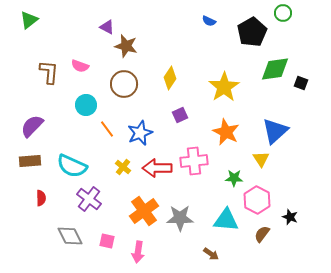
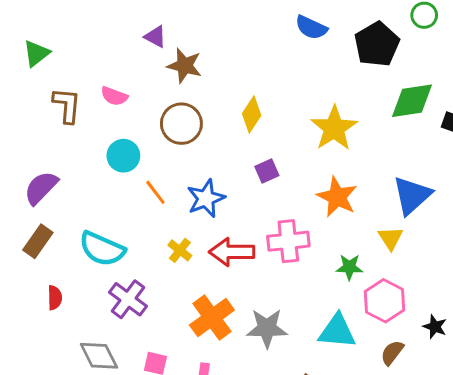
green triangle: (29, 20) -> (36, 53), moved
blue semicircle: (209, 21) -> (311, 27), size x1.5
brown rectangle: (30, 161) -> (38, 241), turned -50

